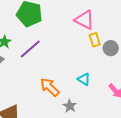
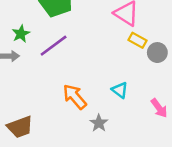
yellow rectangle: (95, 40) -> (138, 40), turned -48

